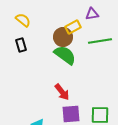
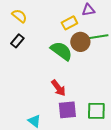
brown circle: (63, 37) -> (80, 42), moved
black rectangle: (21, 45) -> (17, 41), turned 56

